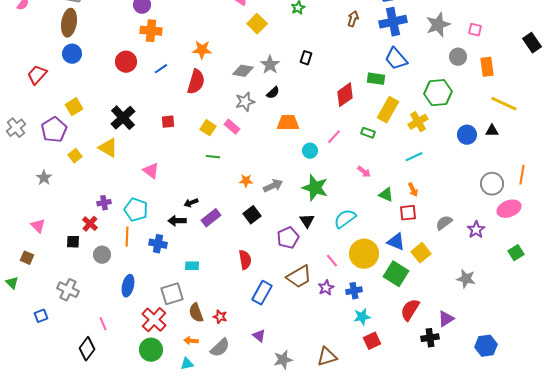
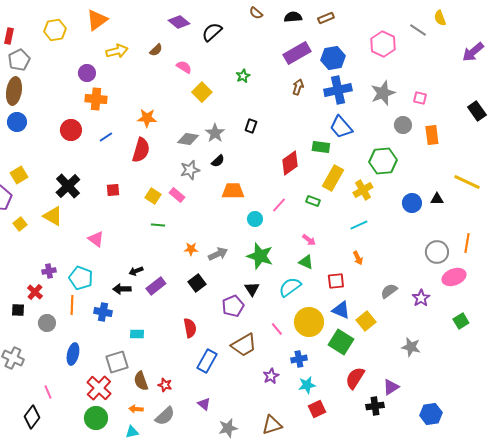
yellow line: (504, 104) -> (467, 182), moved
green triangle: (386, 195) -> (306, 262), moved
red square: (408, 213) -> (336, 281), moved
purple star: (326, 288) -> (271, 376), moved

